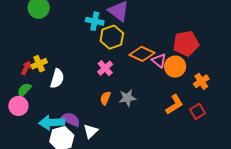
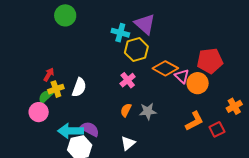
yellow cross: (39, 64) -> (56, 89), moved
orange cross: (201, 81) -> (234, 106), moved
white triangle: (91, 131) -> (128, 143), moved

